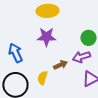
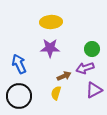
yellow semicircle: (42, 78) -> (56, 93), moved

